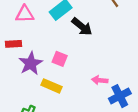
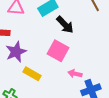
pink square: (60, 59) -> (58, 51), moved, size x1.5

